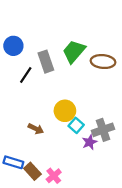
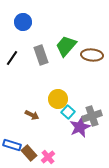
blue circle: (13, 46) -> (23, 22), moved
black line: (26, 75) -> (12, 58), moved
purple star: (90, 142) -> (80, 127), size x1.5

